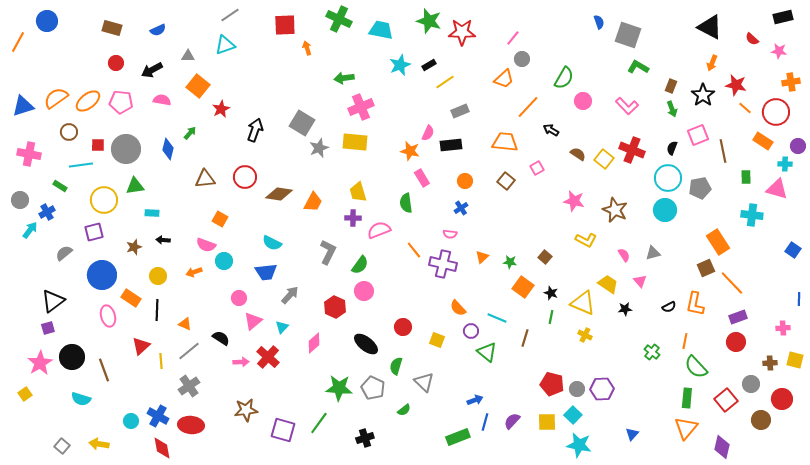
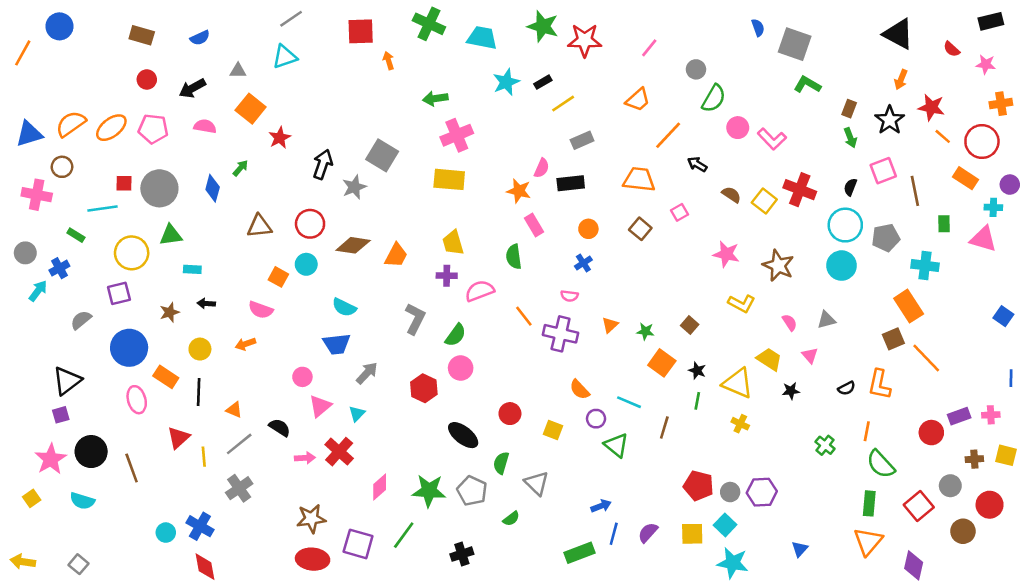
gray circle: (522, 59) -> (696, 69), moved
pink L-shape: (627, 106) -> (772, 139), moved
brown circle: (69, 132) -> (62, 167), moved
gray star: (319, 148) -> (354, 187), moved
cyan cross: (752, 215) -> (925, 266), moved
cyan circle: (224, 261) -> (306, 264), moved
purple rectangle: (738, 317) -> (959, 416), moved
pink diamond: (314, 343) -> (380, 487), moved
cyan semicircle: (81, 399) -> (82, 501), moved
red ellipse: (191, 425) -> (313, 559), moved
yellow arrow: (99, 444) -> (23, 562), moved

